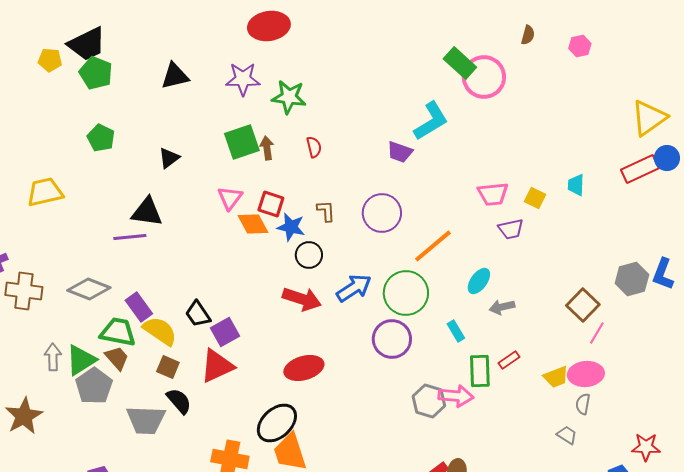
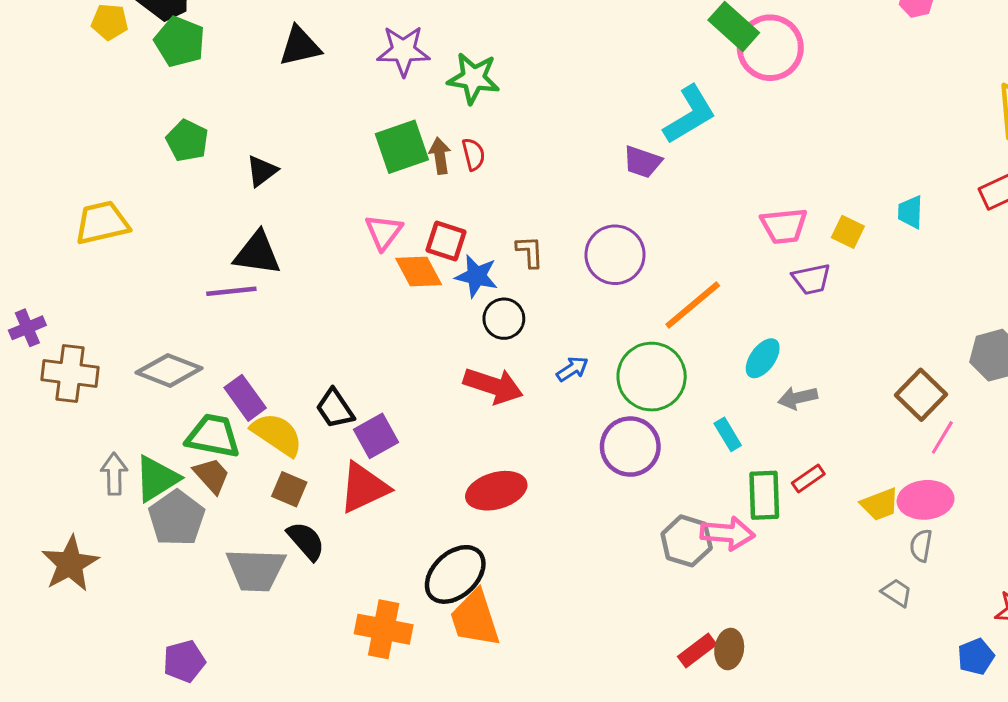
red semicircle: (314, 147) -> (473, 154), moved
black triangle: (169, 158) -> (262, 171), moved
blue arrow: (354, 288) -> (572, 369), size x0.6

